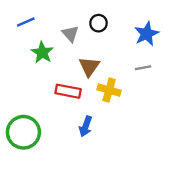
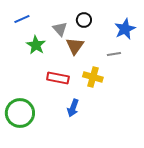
brown triangle: (89, 67) -> (75, 46), moved
gray line: (143, 68) -> (114, 54), moved

